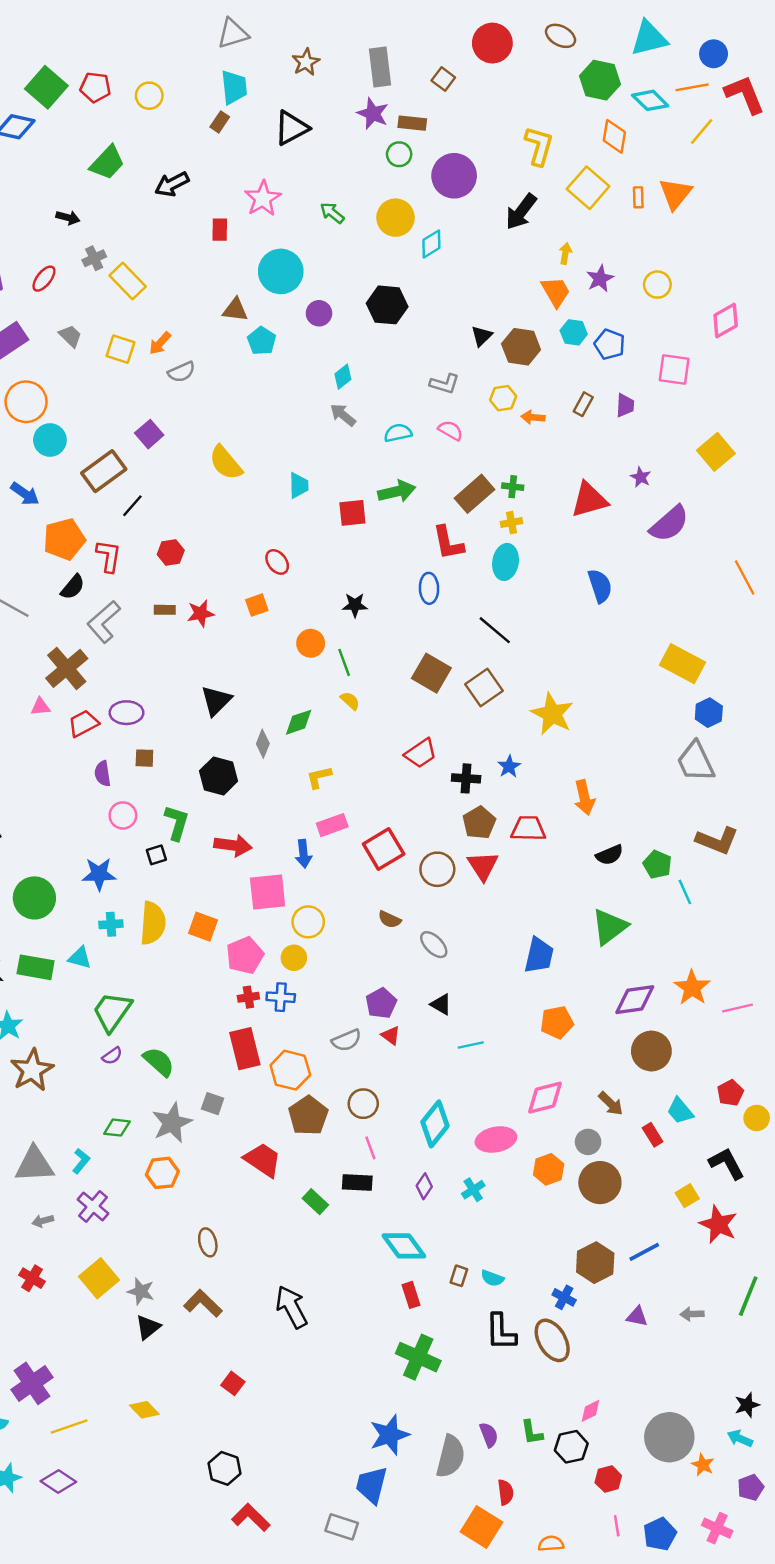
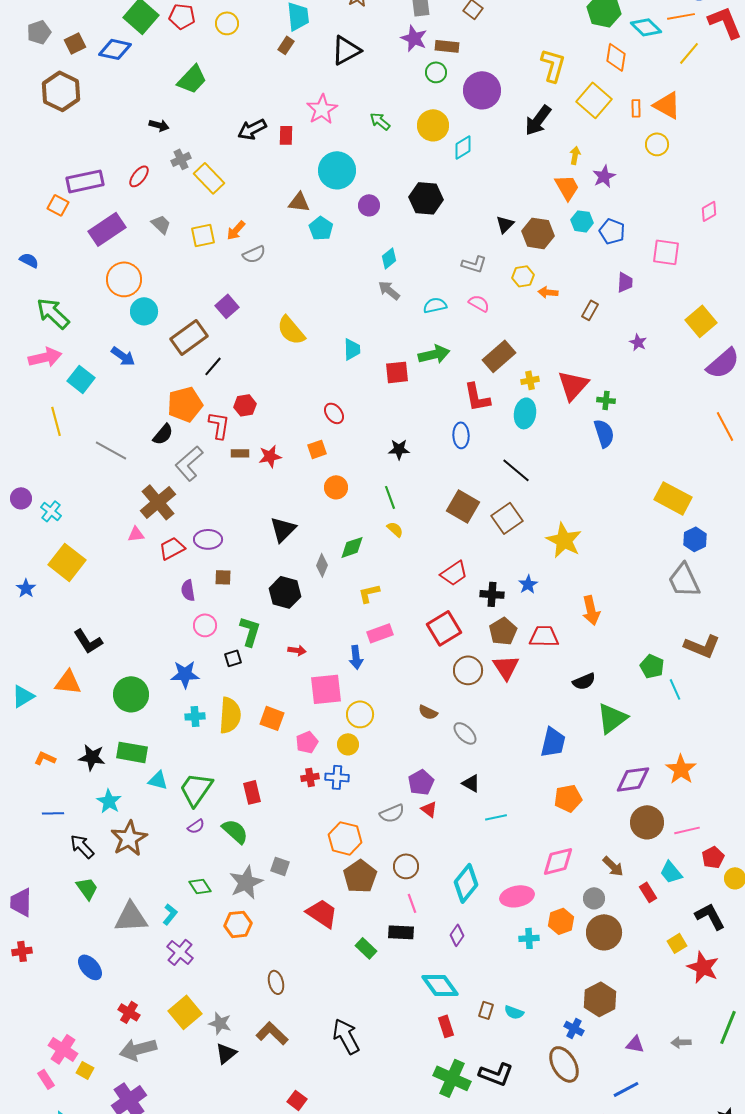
black arrow: (172, 184) -> (252, 129), moved
orange triangle: (675, 194) -> (667, 105), turned -40
yellow circle: (657, 285) -> (657, 144), moved
pink diamond: (726, 320) -> (709, 211), size x0.7
yellow square: (121, 349) -> (203, 235), turned -30
brown rectangle: (583, 404) -> (590, 310), moved
green cross: (513, 487) -> (606, 400), moved
red triangle: (589, 500) -> (573, 385), moved, turned -32
purple semicircle: (669, 524) -> (723, 363), moved
orange pentagon: (64, 539) -> (185, 404), moved
red L-shape: (109, 556) -> (219, 425), moved
orange circle: (311, 643) -> (336, 487), moved
red arrow: (233, 845) -> (297, 650), size x0.6
red square: (384, 849) -> (444, 628), moved
black semicircle: (610, 855) -> (584, 681), moved
pink pentagon: (245, 955) -> (307, 742), size x0.7
cyan triangle: (80, 958) -> (158, 780), moved
pink line: (737, 1008) -> (687, 830), moved
red rectangle: (245, 1049) -> (252, 792), moved, size x0.7
green diamond: (117, 1128) -> (200, 886), turned 50
cyan cross: (473, 1190) -> (529, 938), moved, turned 30
gray arrow: (43, 1221) -> (138, 1049), moved, size x2.0
blue line: (644, 1252) -> (626, 1089), moved
black L-shape: (501, 1332) -> (496, 1074), moved, turned -68

